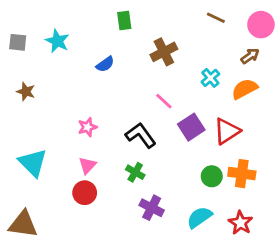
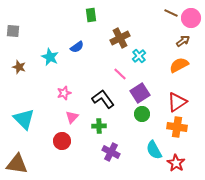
brown line: (216, 18) -> (171, 13), moved
cyan star: (57, 41) -> (50, 57), moved
cyan cross: (210, 78) -> (139, 56), moved
red triangle: (227, 131) -> (177, 102), moved
pink triangle: (87, 165) -> (72, 117), moved
green cross: (135, 172) -> (99, 126), turned -32
green circle: (212, 176) -> (142, 114), moved
cyan semicircle: (199, 217) -> (154, 150), moved, turned -84

